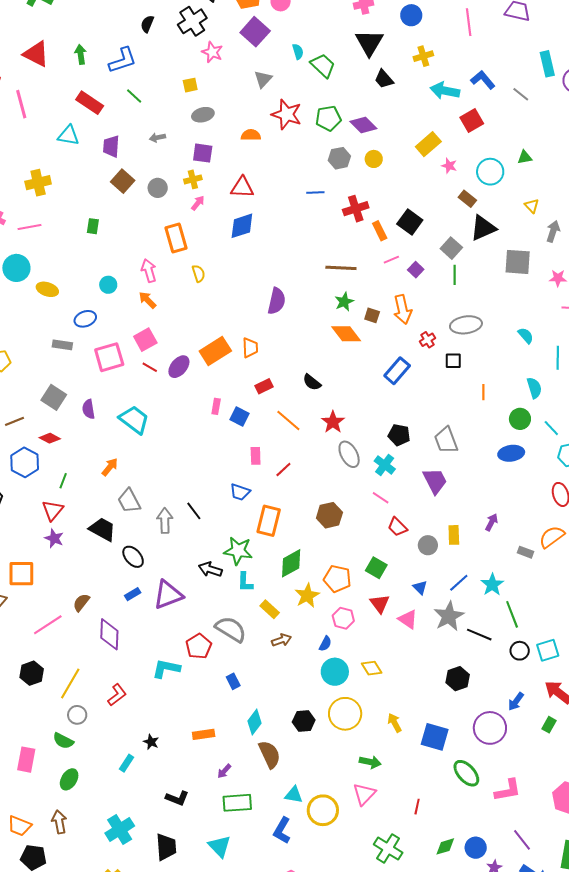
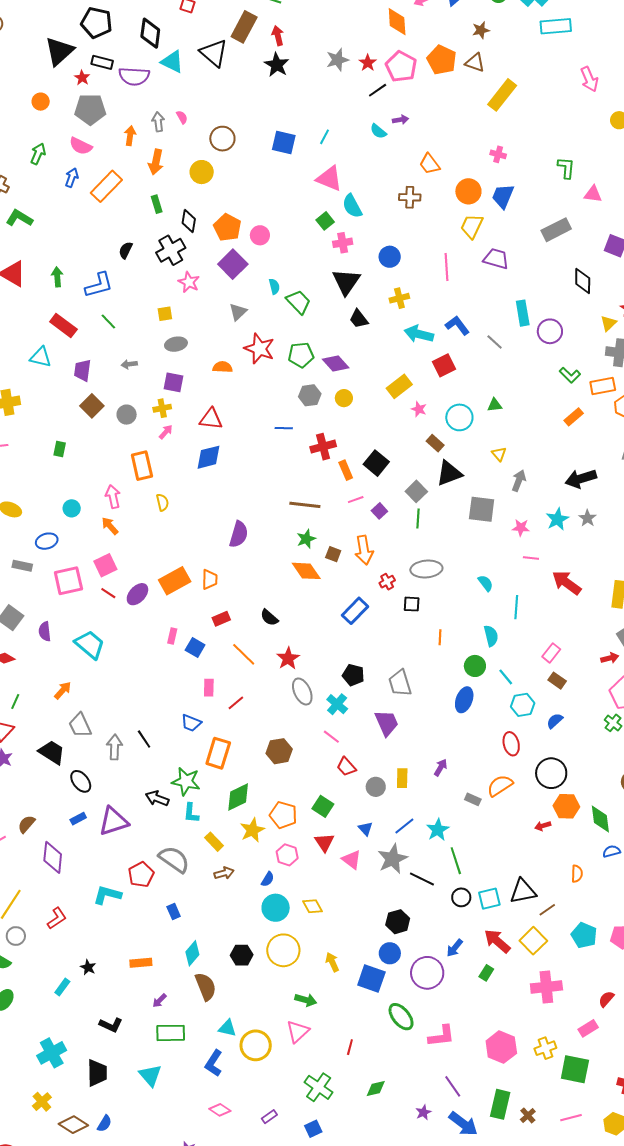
blue ellipse: (511, 453) -> (464, 700), turned -65
blue circle: (476, 848) -> (390, 953), moved

